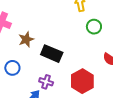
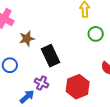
black rectangle: (52, 54) -> (50, 56), turned 35

